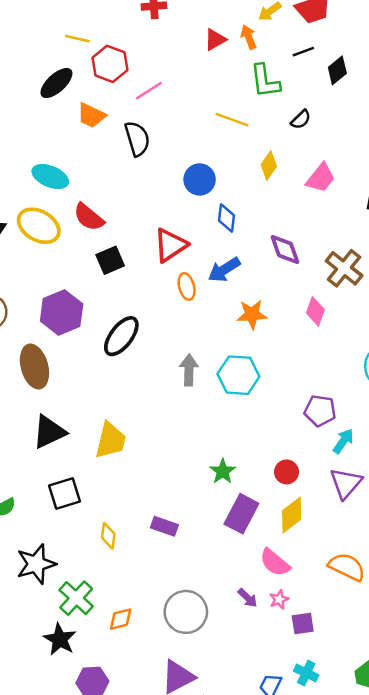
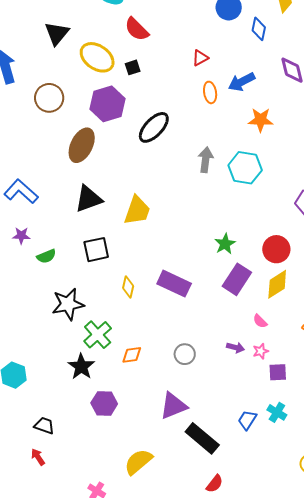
blue diamond: (227, 218) -> (259, 29), moved
yellow ellipse: (39, 226) -> (97, 57), moved
red triangle: (170, 245) -> (200, 58), size x0.6
black square: (110, 260) -> (133, 67), moved, size x0.7
brown ellipse: (34, 367) -> (82, 145), turned 36
red circle: (287, 472) -> (276, 249), size x1.4
purple rectangle: (164, 526) -> (174, 284), size x1.5
pink semicircle: (275, 563) -> (260, 321), size x0.6
purple arrow: (248, 598) -> (235, 347), turned -36
gray circle: (186, 612) -> (185, 354), size x0.6

